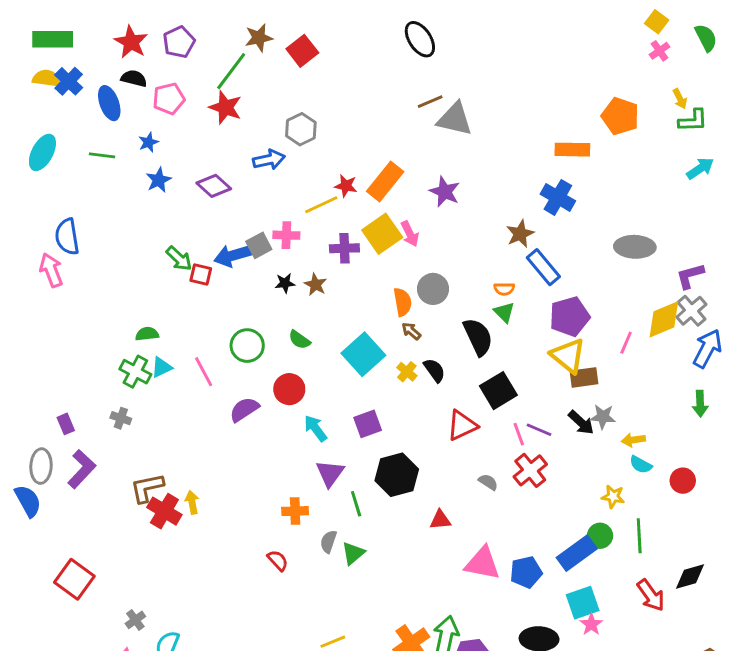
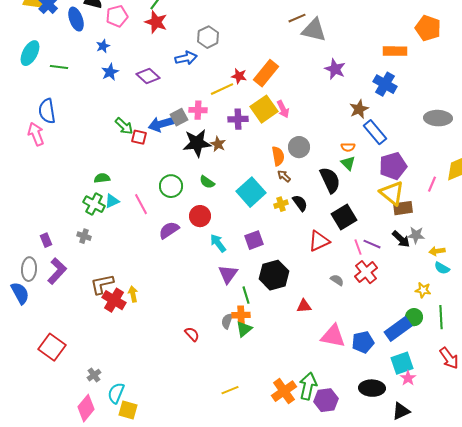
green line: (102, 155) -> (59, 67), moved
purple star: (445, 192) -> (335, 69), moved
black star: (285, 283) -> (197, 143), size x2.0
yellow cross: (407, 372) -> (281, 204), turned 32
orange cross: (295, 511) -> (241, 315), moved

